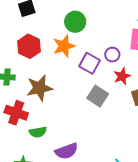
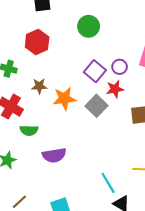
orange star: (64, 46) -> (64, 99), moved
red star: (122, 76) -> (115, 89), moved
brown star: (39, 88) -> (39, 86), size x0.6

